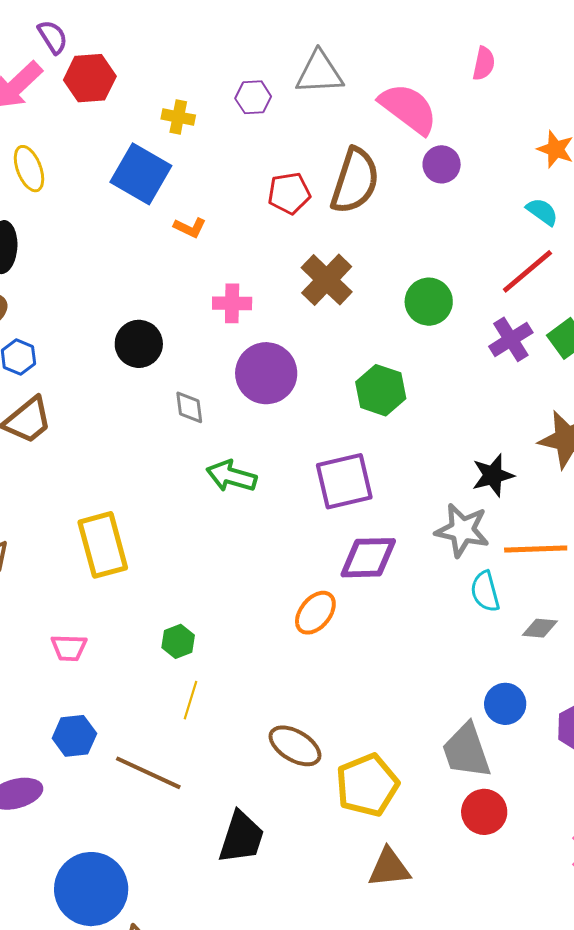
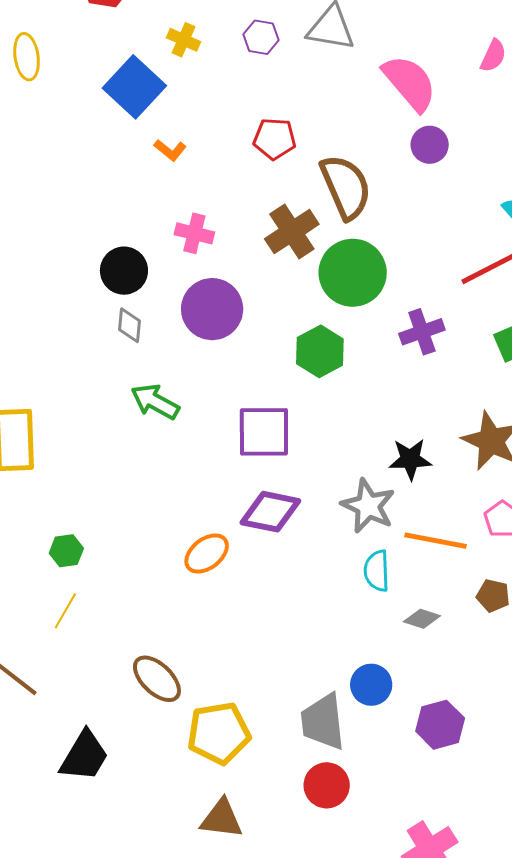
brown semicircle: (355, 181) -> (346, 187), moved, turned -54
green circle: (429, 302) -> (353, 273), moved, size x1.4
purple cross: (511, 339) -> (422, 332), moved
black circle: (139, 344) -> (124, 271), moved

